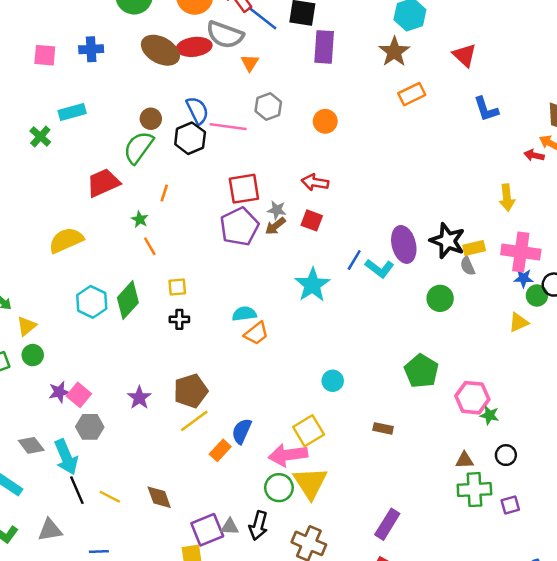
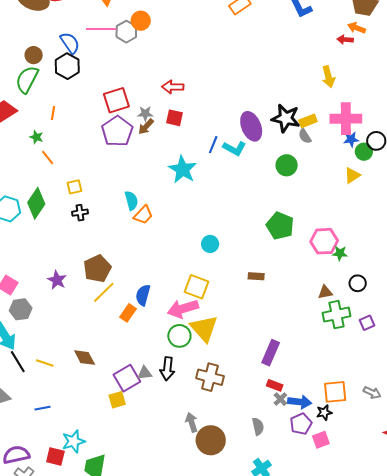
orange circle: (325, 121) -> (141, 21), moved
pink line: (228, 127) -> (101, 29), moved
cyan semicircle: (244, 314) -> (131, 201), turned 90
yellow square: (309, 431) -> (197, 287), turned -30

